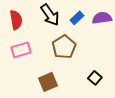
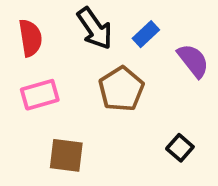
purple semicircle: (102, 18) -> (193, 61), moved, turned 60
brown square: (48, 82) -> (66, 155), moved, turned 30

